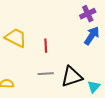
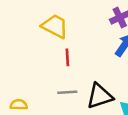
yellow trapezoid: (16, 38) -> (55, 26), moved

